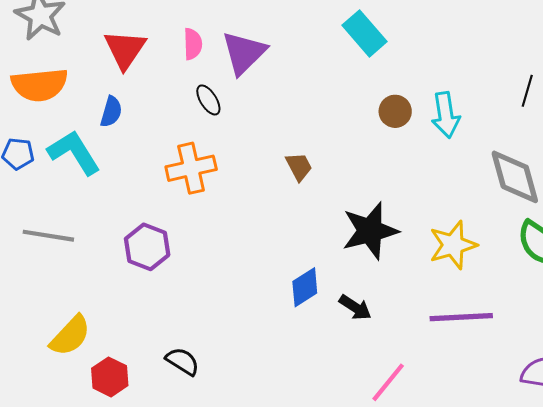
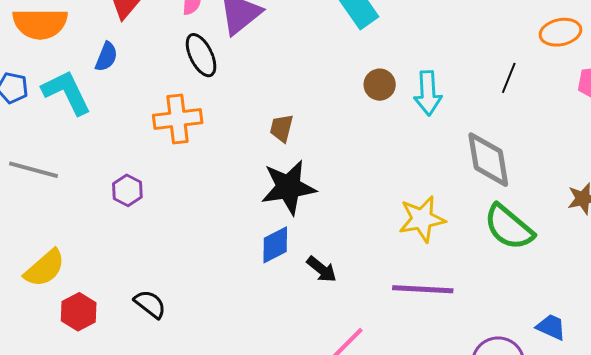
black ellipse: (208, 100) -> (201, 55), size x1.4
brown trapezoid: (299, 167) -> (282, 128), turned -144
black star: (370, 231) -> (288, 187), moved
purple hexagon: (147, 247) -> (127, 190), size x0.7

